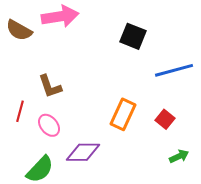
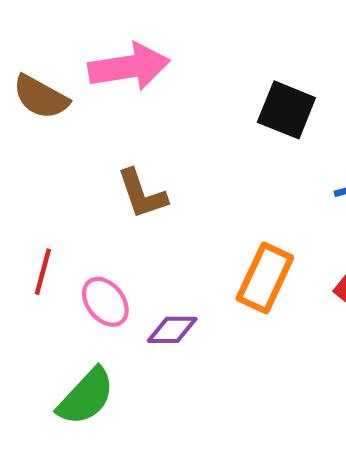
brown L-shape: (50, 86) -> (142, 194), moved
purple diamond: (83, 152) -> (172, 330), moved, size x0.7

